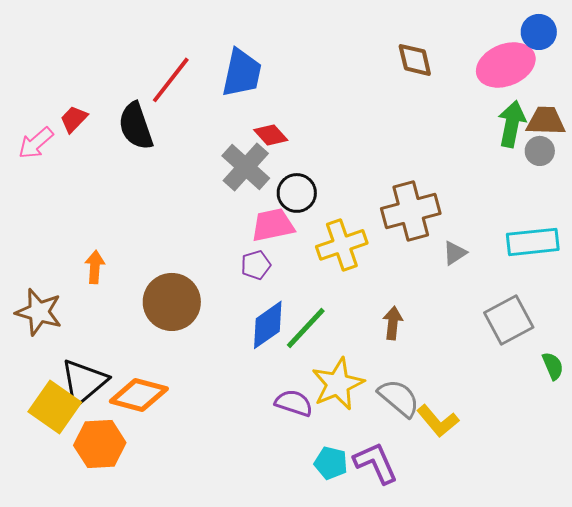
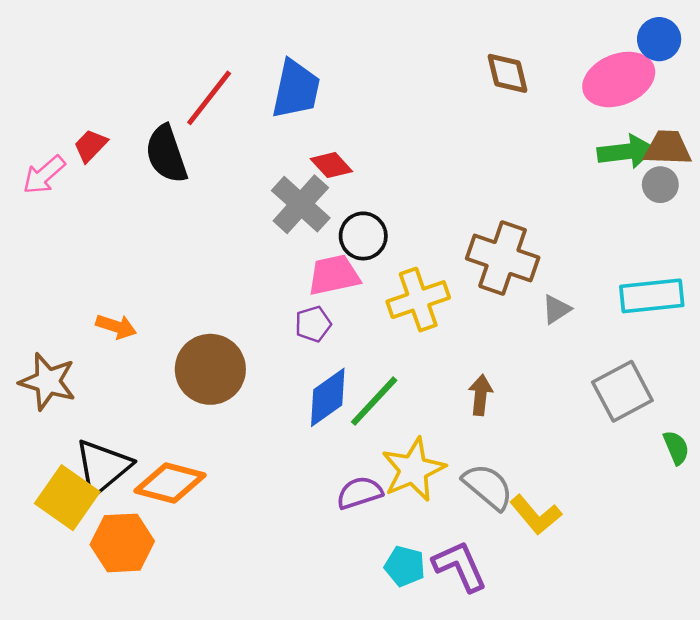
green arrow: (512, 124) -> (626, 152), turned 72
brown cross: (411, 211) -> (503, 258), turned 34
orange arrow: (95, 267) -> (116, 326), turned 104
purple semicircle: (294, 403) -> (360, 493), turned -36

